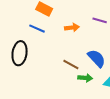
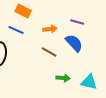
blue semicircle: (97, 58) -> (74, 43), moved
brown line: (71, 65) -> (49, 52), moved

